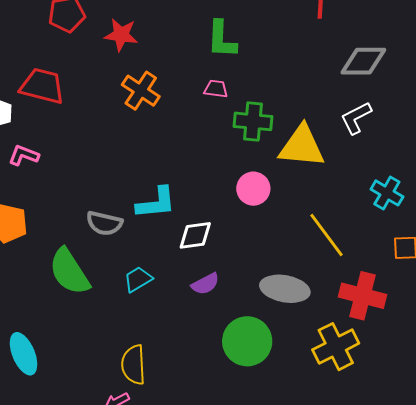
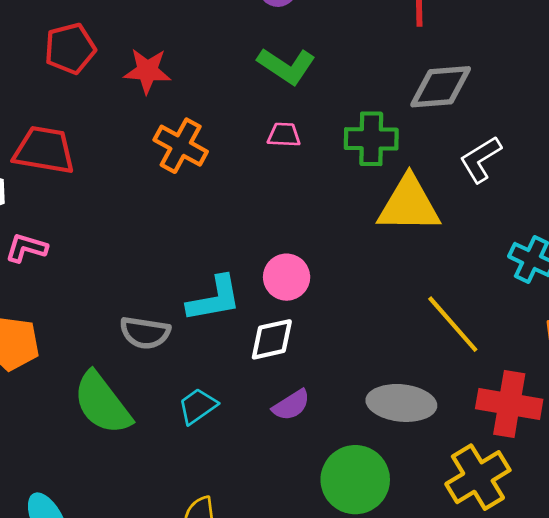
green L-shape: (222, 39) -> (286, 66), turned -54
gray diamond: (363, 61) -> (441, 87), moved
green cross: (253, 121) -> (371, 139), moved
pink circle: (253, 189) -> (287, 277), moved

